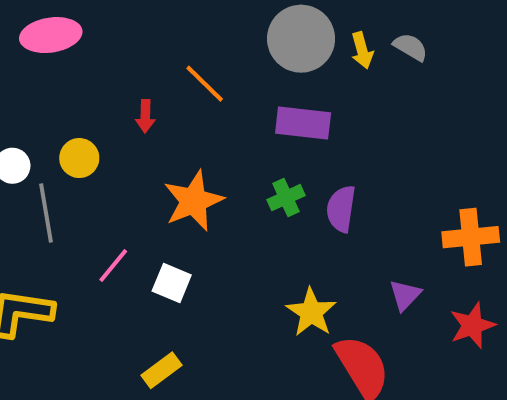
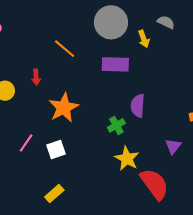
yellow arrow: (362, 50) -> (144, 39), moved
red arrow: (145, 116) -> (36, 77), moved
green cross: (286, 198) -> (116, 125), moved
white square: (172, 283) -> (56, 149), turned -36

